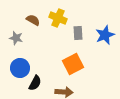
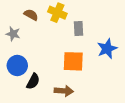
blue star: (105, 35) -> (107, 49), moved
orange square: (73, 64) -> (73, 61), turned 30

